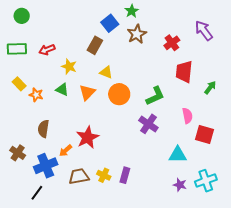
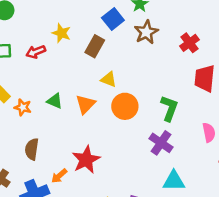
yellow star: (69, 67) -> (61, 33), moved
green L-shape: (155, 96) -> (169, 108), turned -45
cyan triangle: (178, 155) -> (174, 181), moved

